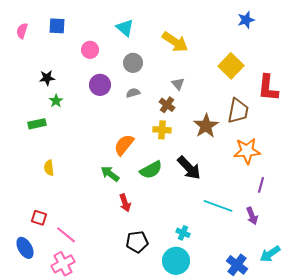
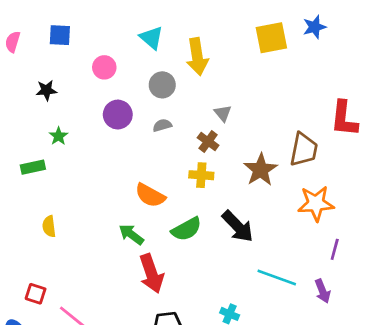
yellow arrow: (175, 42) -> (197, 57), moved, turned 48
yellow square: (231, 66) -> (271, 38), moved, turned 35
black star: (47, 78) -> (46, 90), moved
orange semicircle: (124, 145) -> (150, 195), turned -100
red arrow: (125, 203) -> (151, 274), size x1.6

